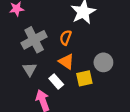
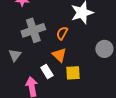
gray circle: (103, 62) -> (104, 49), moved
gray triangle: (30, 69) -> (15, 55), moved

